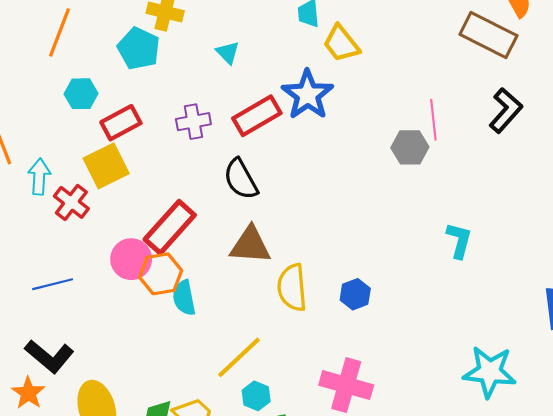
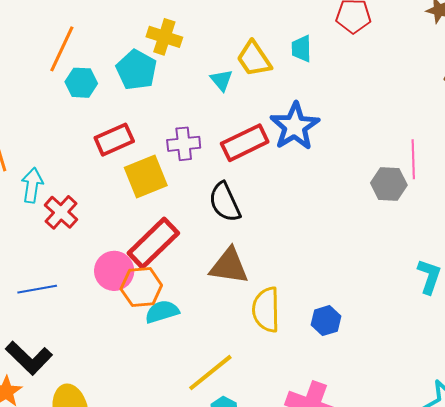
yellow trapezoid: (341, 44) -> (254, 59), moved
cyan hexagon: (81, 94) -> (81, 83), moved
yellow square: (106, 166) -> (146, 176), moved
cyan semicircle: (184, 298) -> (162, 312), turned 80

